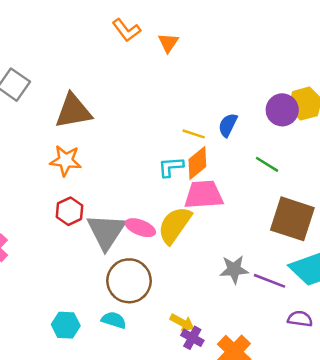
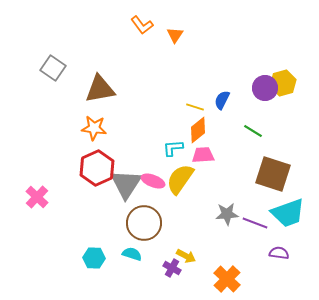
cyan L-shape: (171, 167) -> (173, 148), moved
pink trapezoid: (204, 195) -> (203, 155), size x0.7
red hexagon: (69, 211) -> (97, 168), size x1.6
purple cross: (192, 338) -> (172, 268), moved

